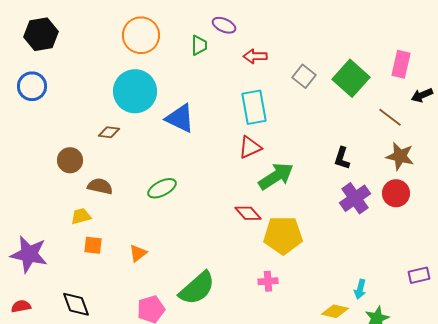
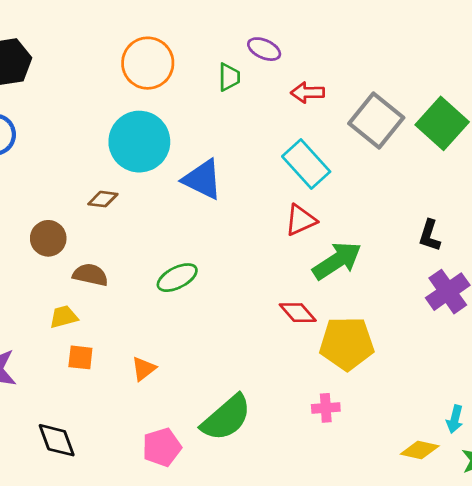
gray square: (304, 76) -> (376, 121), size x1.6
cyan rectangle: (254, 107) -> (306, 164), turned -32

